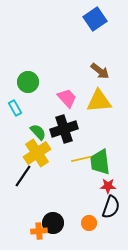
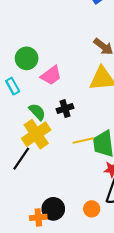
pink trapezoid: (67, 98) -> (51, 75), moved, turned 95
black cross: (64, 129) -> (65, 109), size x0.6

